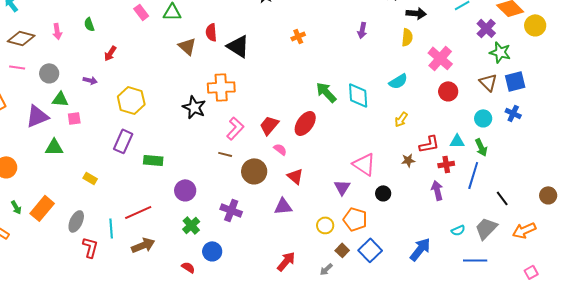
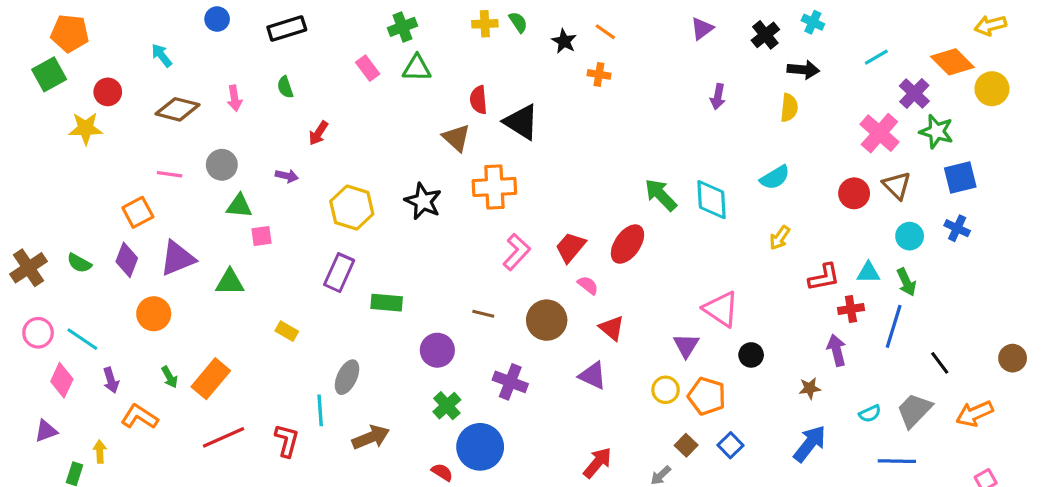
orange cross: (298, 36) -> (599, 74), moved, turned 32
brown triangle: (187, 46) -> (456, 138), moved
pink cross: (440, 58) -> (879, 133), moved
pink line: (17, 67) -> (170, 174), moved
brown triangle: (488, 82) -> (897, 185), moved
black star: (194, 107) -> (423, 201), moved
purple triangle: (37, 116) -> (177, 258), moved
brown line: (225, 154) -> (483, 314), moved
brown star: (408, 160) -> (810, 388), moved
purple triangle: (283, 206) -> (593, 376), turned 30
red line: (138, 212) -> (223, 437), moved
gray ellipse: (76, 221) -> (347, 377), moved
yellow circle: (325, 225) -> (666, 390), moved
blue square: (370, 250) -> (730, 445), size x0.7
blue circle: (212, 251) -> (480, 447), size x1.5

